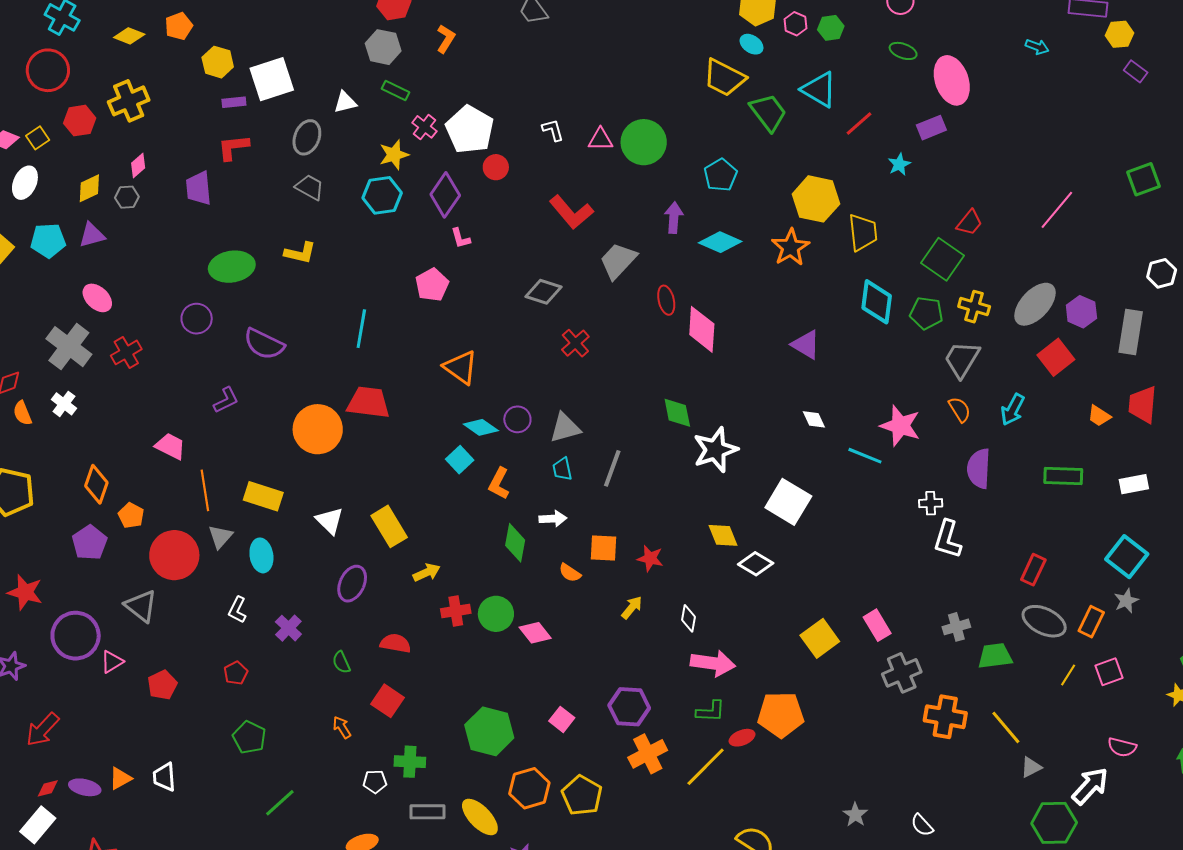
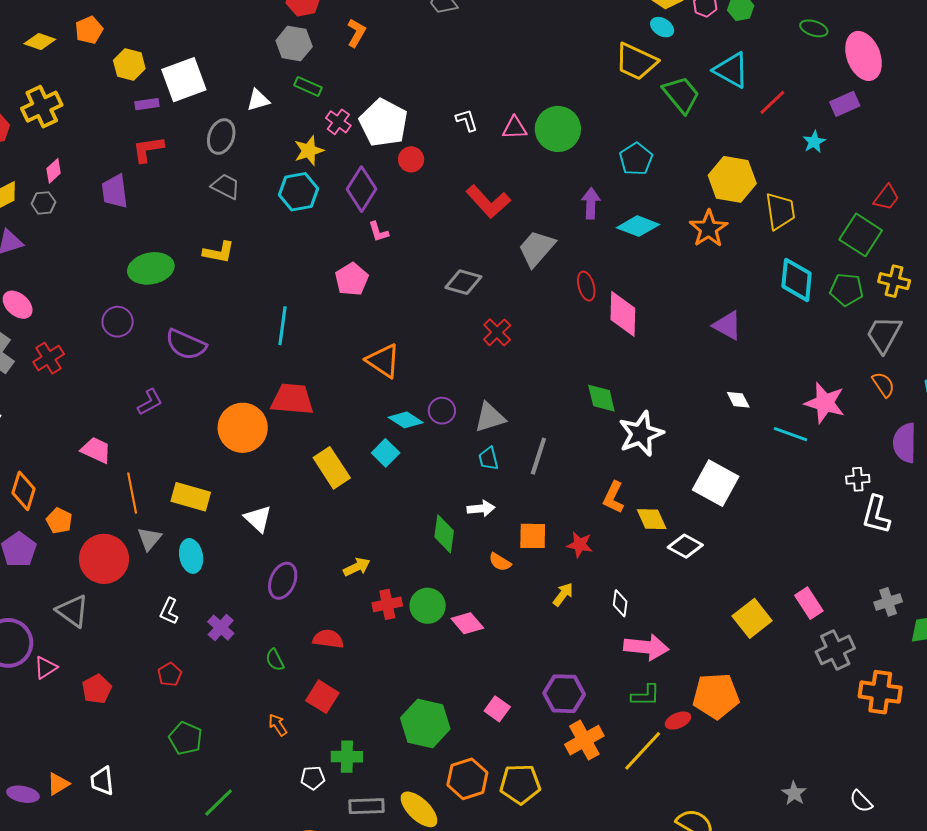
orange L-shape: (499, 483) -> (614, 497), moved
yellow rectangle: (389, 526) -> (332, 468), moved
yellow pentagon: (582, 795) -> (520, 784), turned -30

